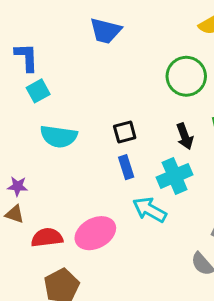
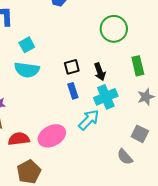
cyan square: (38, 91) -> (27, 45), moved
black arrow: (185, 136) -> (100, 72), moved
cyan arrow: (150, 210) -> (89, 120), turned 105

